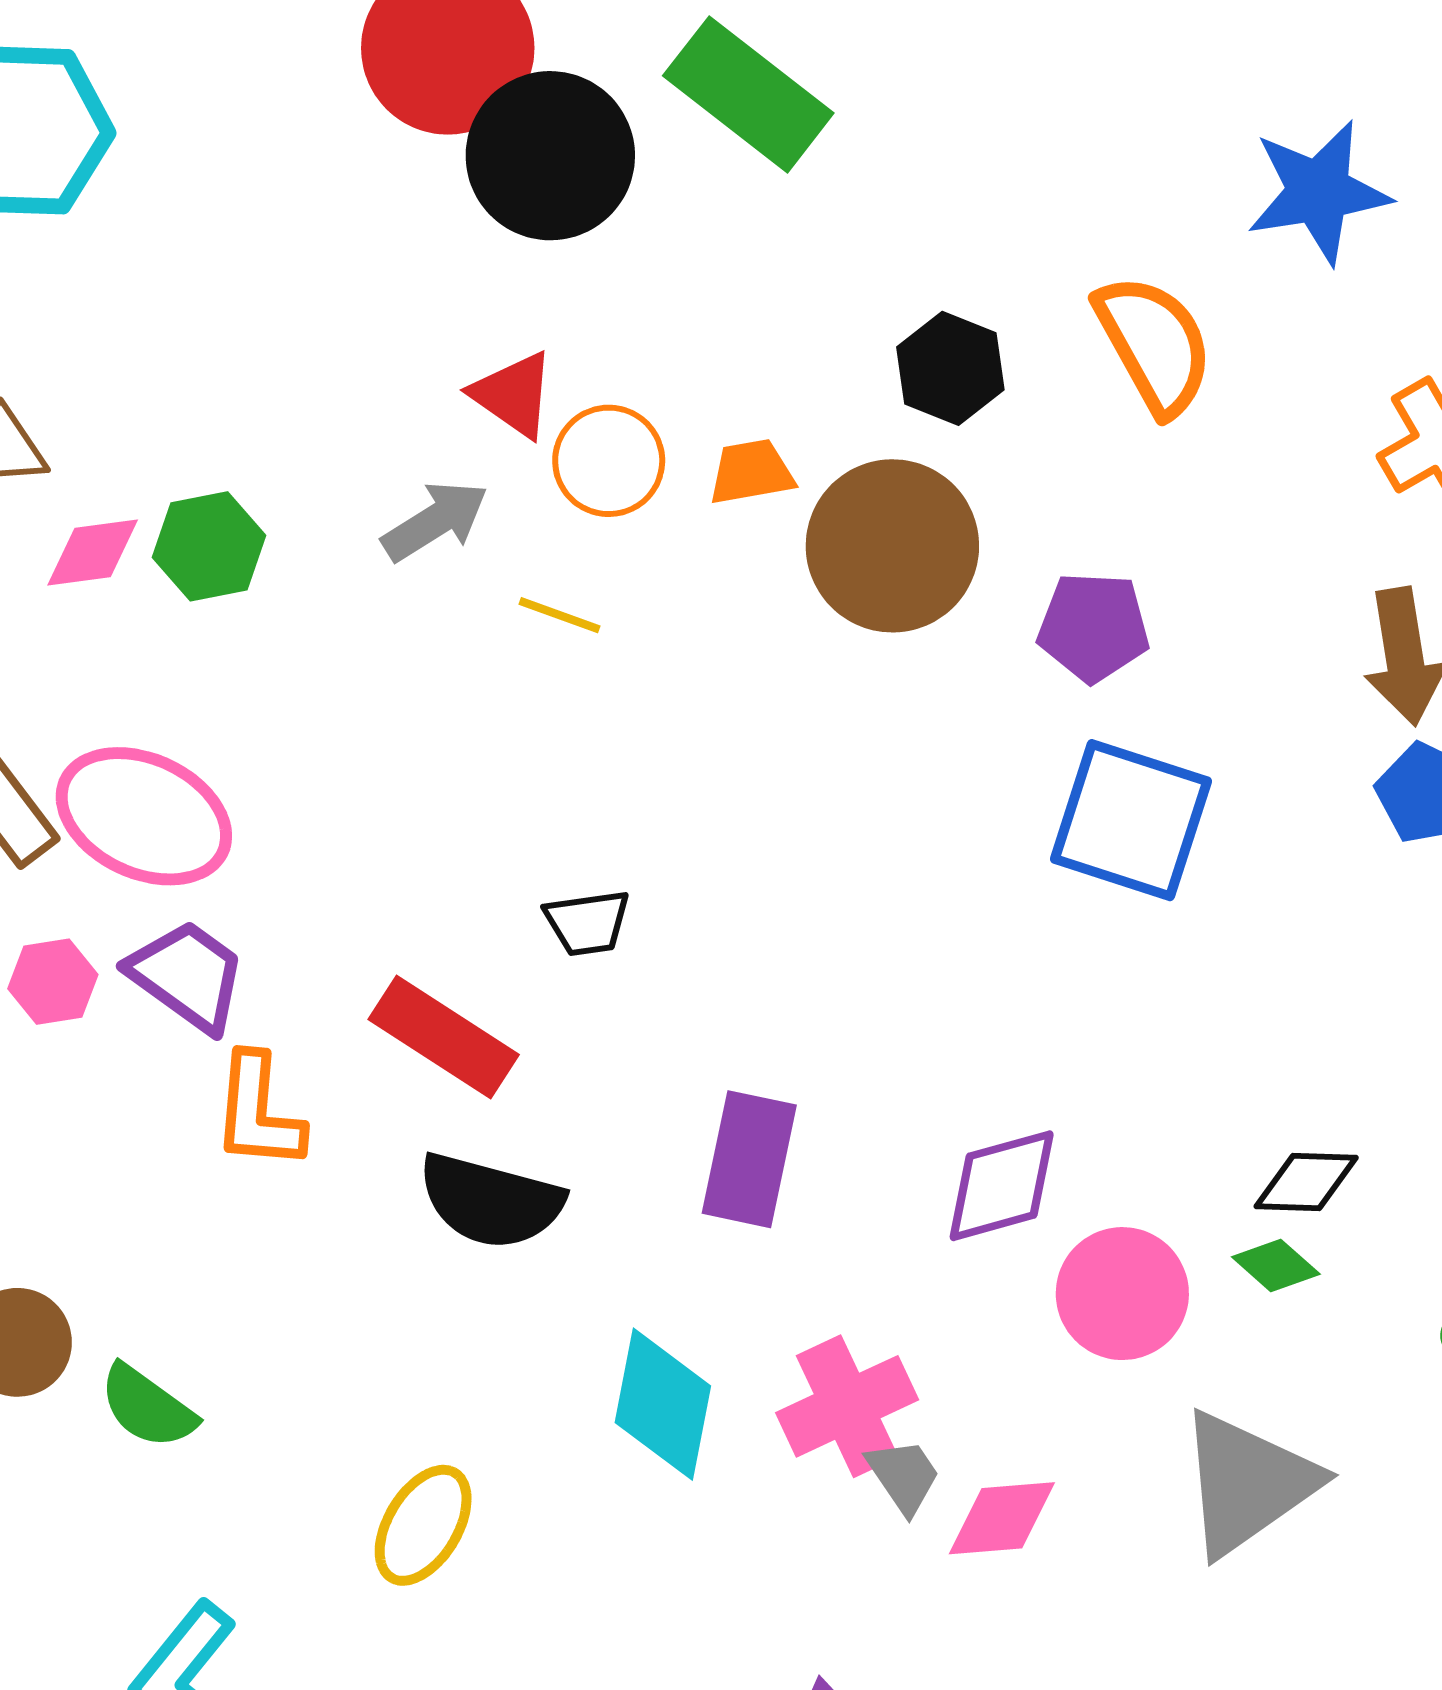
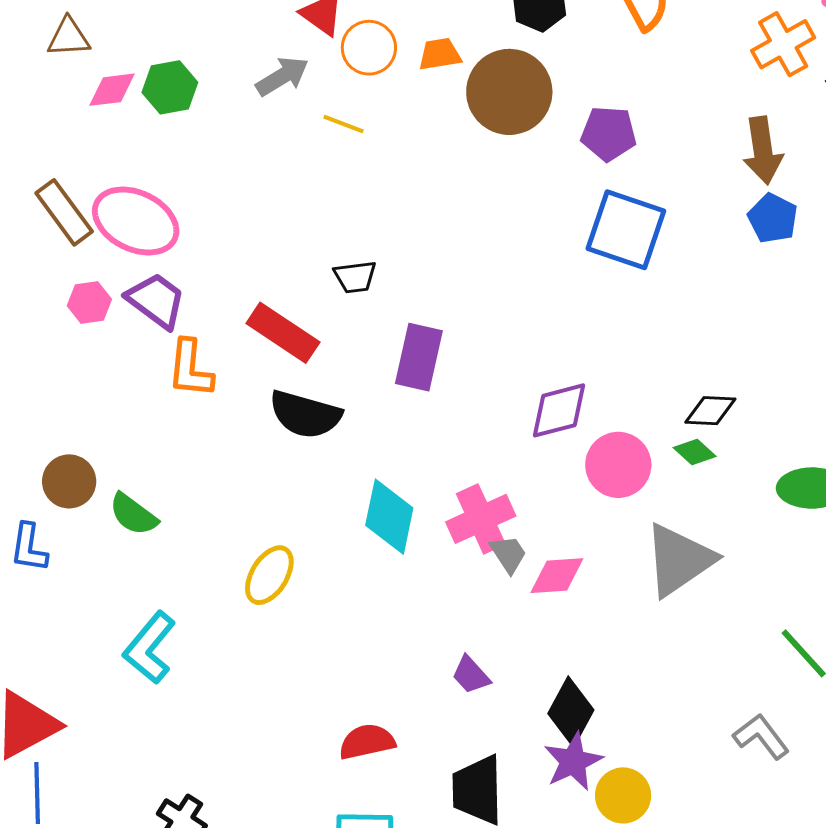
purple rectangle: (749, 1159) -> (419, 357), moved

